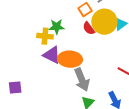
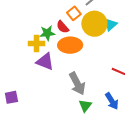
red semicircle: (89, 28) -> (63, 27), moved
orange ellipse: (70, 59) -> (70, 45), moved

